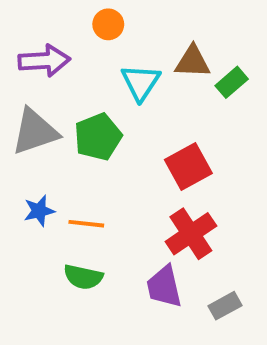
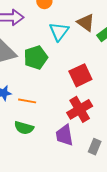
brown triangle: (193, 62) -> (86, 23), turned 30
gray rectangle: (225, 306) -> (95, 147), turned -42

